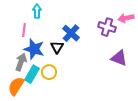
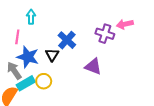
purple triangle: (119, 58) -> (93, 66), moved
gray arrow: (21, 62) -> (14, 71), turned -54
cyan rectangle: (32, 74) -> (26, 83), turned 30

